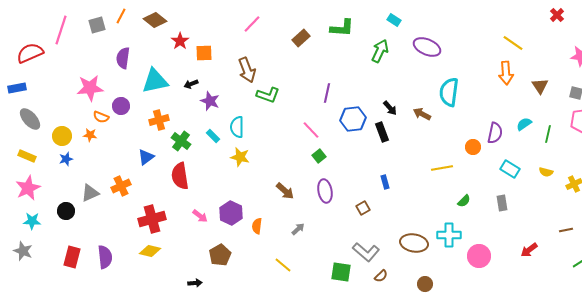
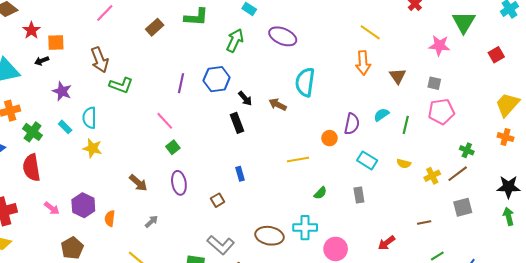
black arrow: (191, 84) -> (42, 61), moved
blue hexagon: (353, 119) -> (217, 79), moved

